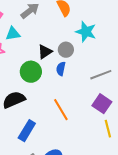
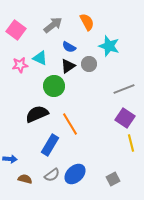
cyan triangle: (13, 34) -> (40, 58), moved, turned 35
blue semicircle: (61, 69) -> (69, 47), moved, turned -72
orange line: (61, 110) -> (70, 124), moved

